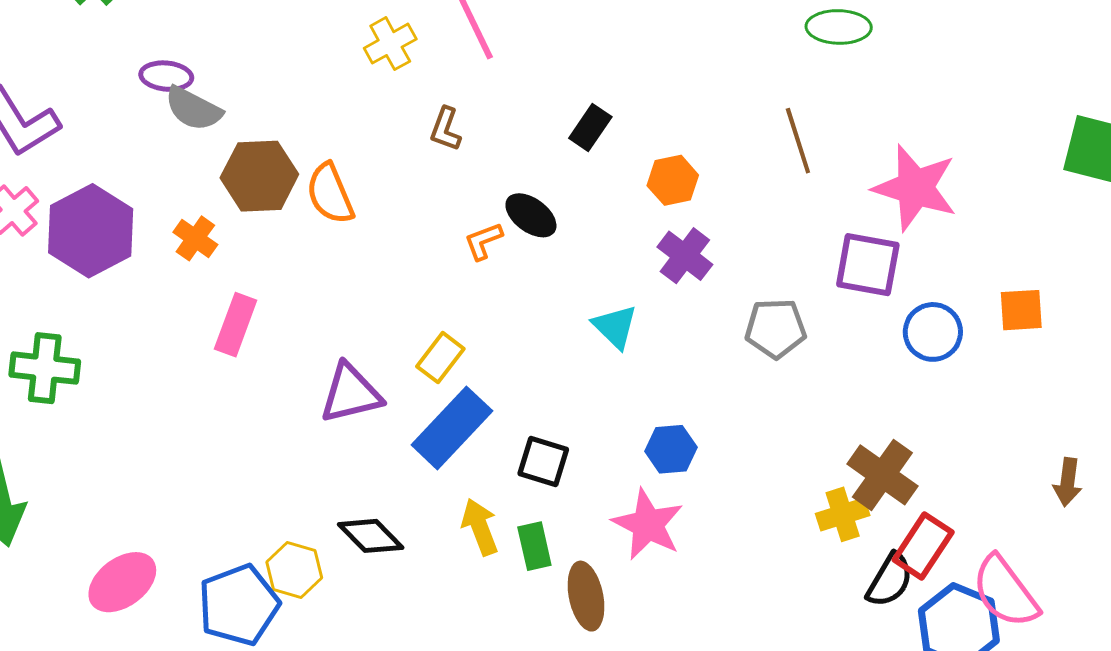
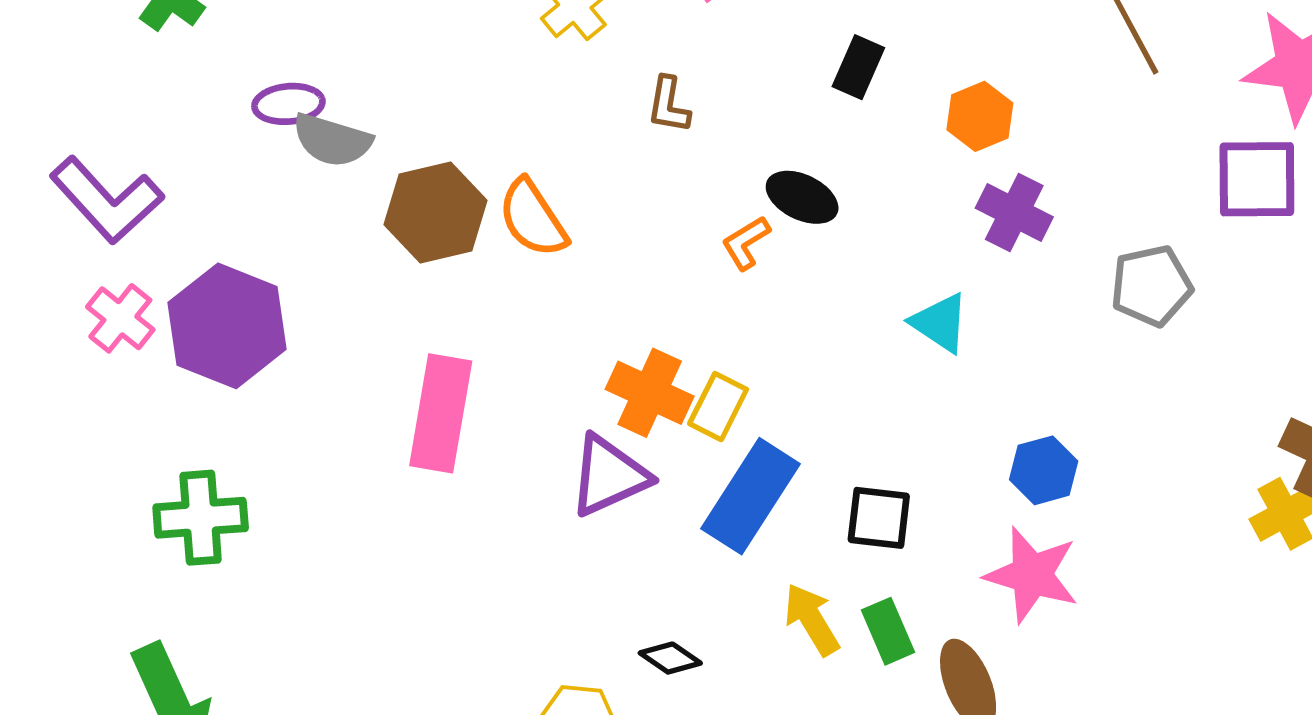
orange cross: (195, 238) -> (650, 393), moved, size x1.4
pink rectangle: (236, 325) -> (441, 413), size x1.4
black diamond: (371, 536) -> (670, 658), size x0.7

